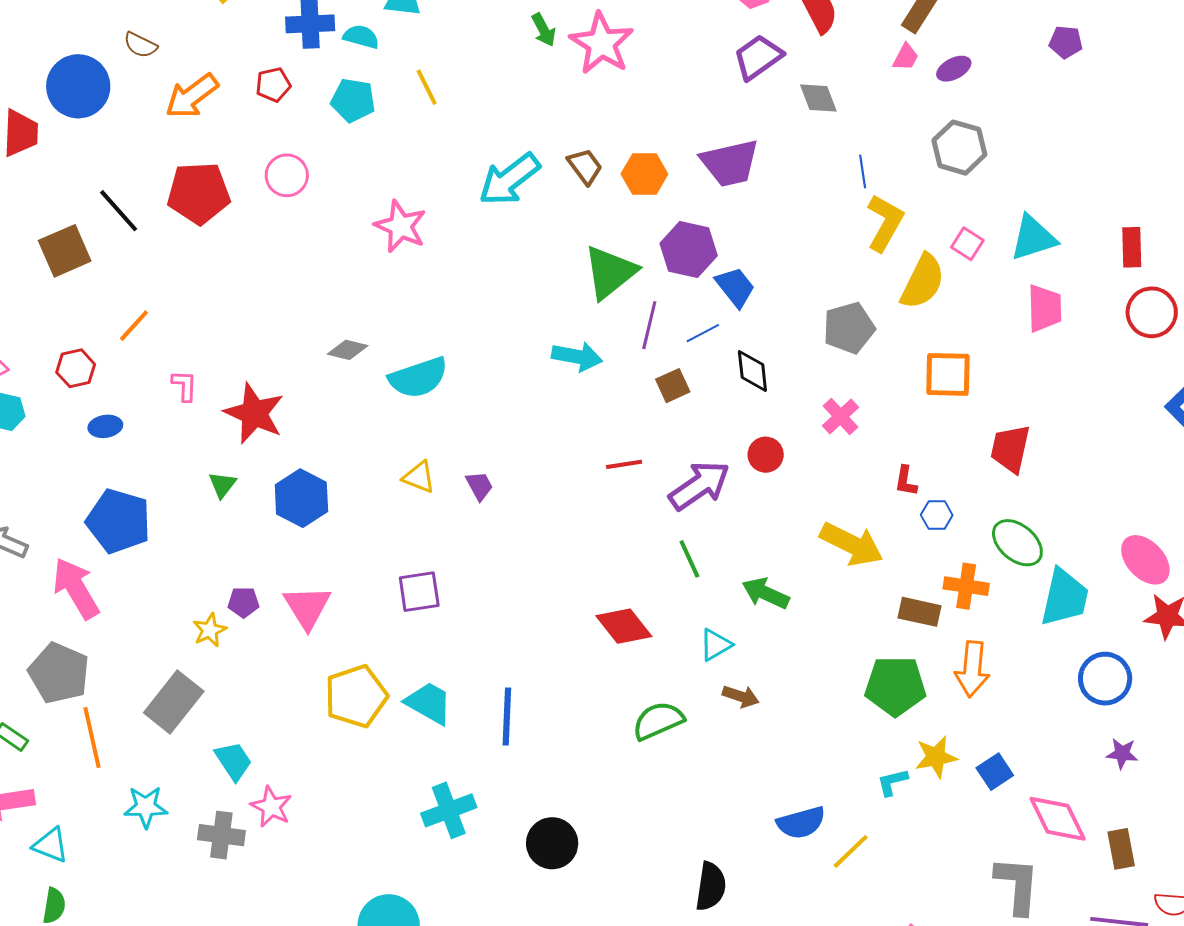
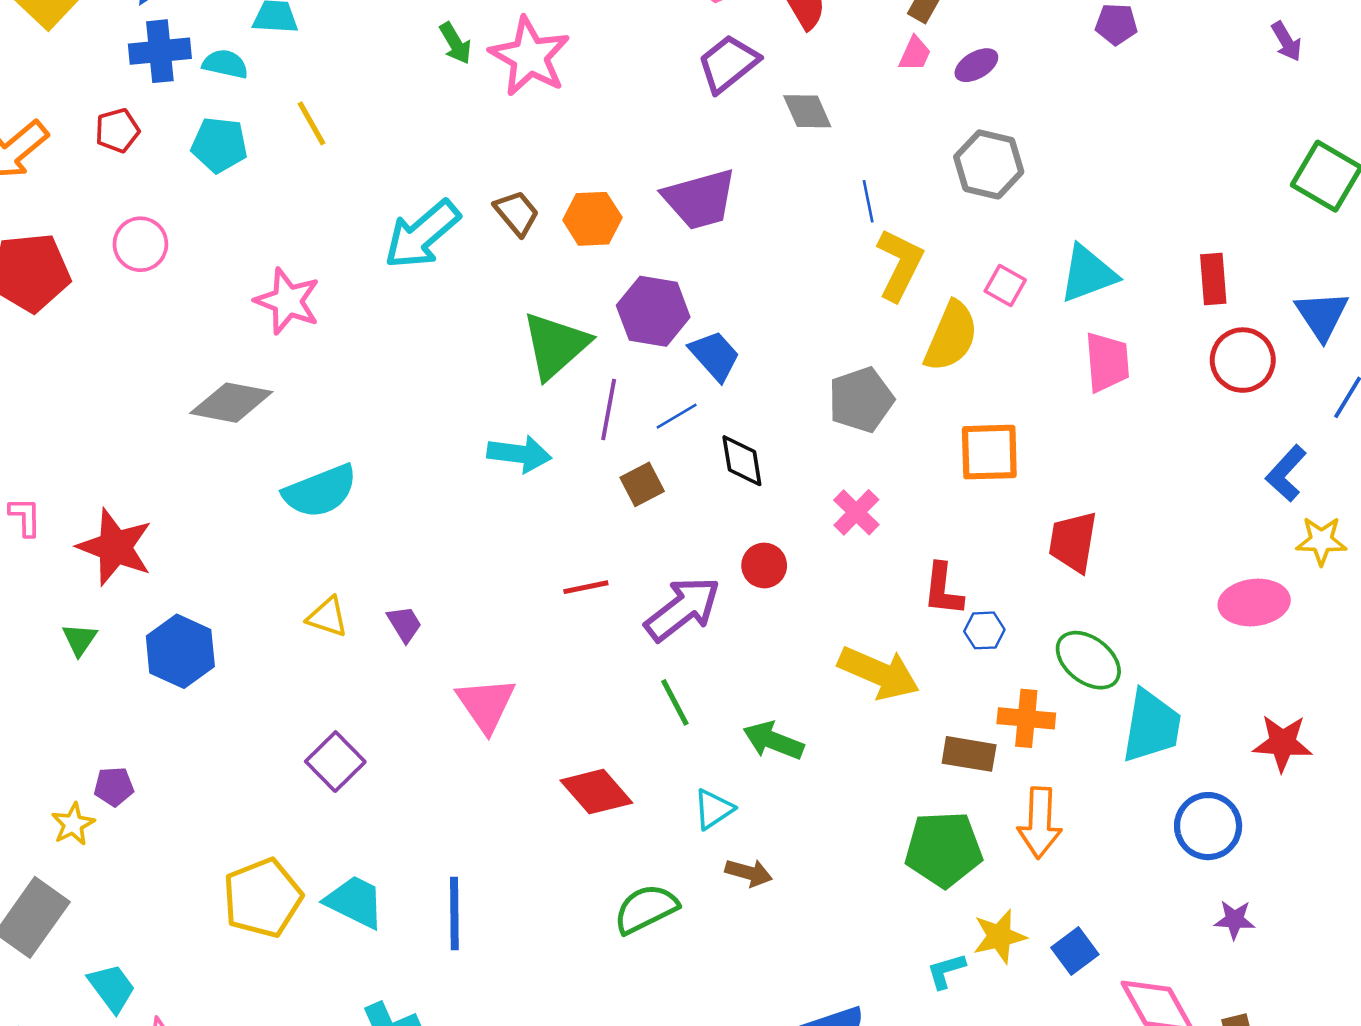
gray diamond: (348, 350) -> (231, 403), moved, size x1.6
red L-shape: (906, 481) -> (943, 589), size x1.4
pink ellipse: (1145, 560) -> (1254, 602), moved, turned -50
purple square: (419, 592) -> (335, 762), turned -33
pink triangle: (307, 607) -> (486, 705), moved

